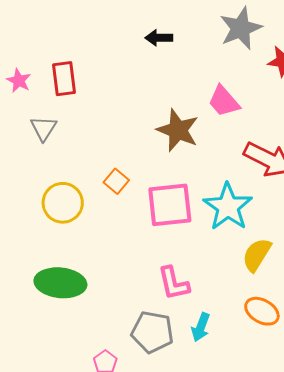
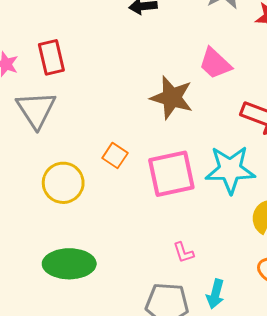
gray triangle: (44, 128) -> (36, 110), size x1.5
cyan star: (228, 207) -> (230, 170), turned -30
pink L-shape: (174, 283) -> (183, 252), size x0.6

